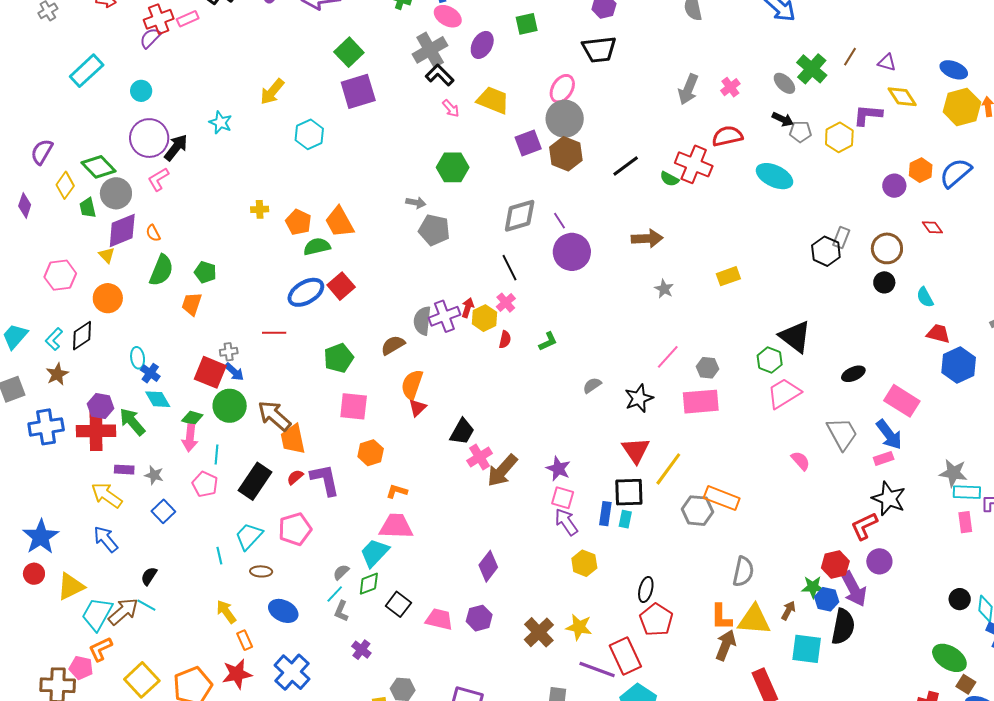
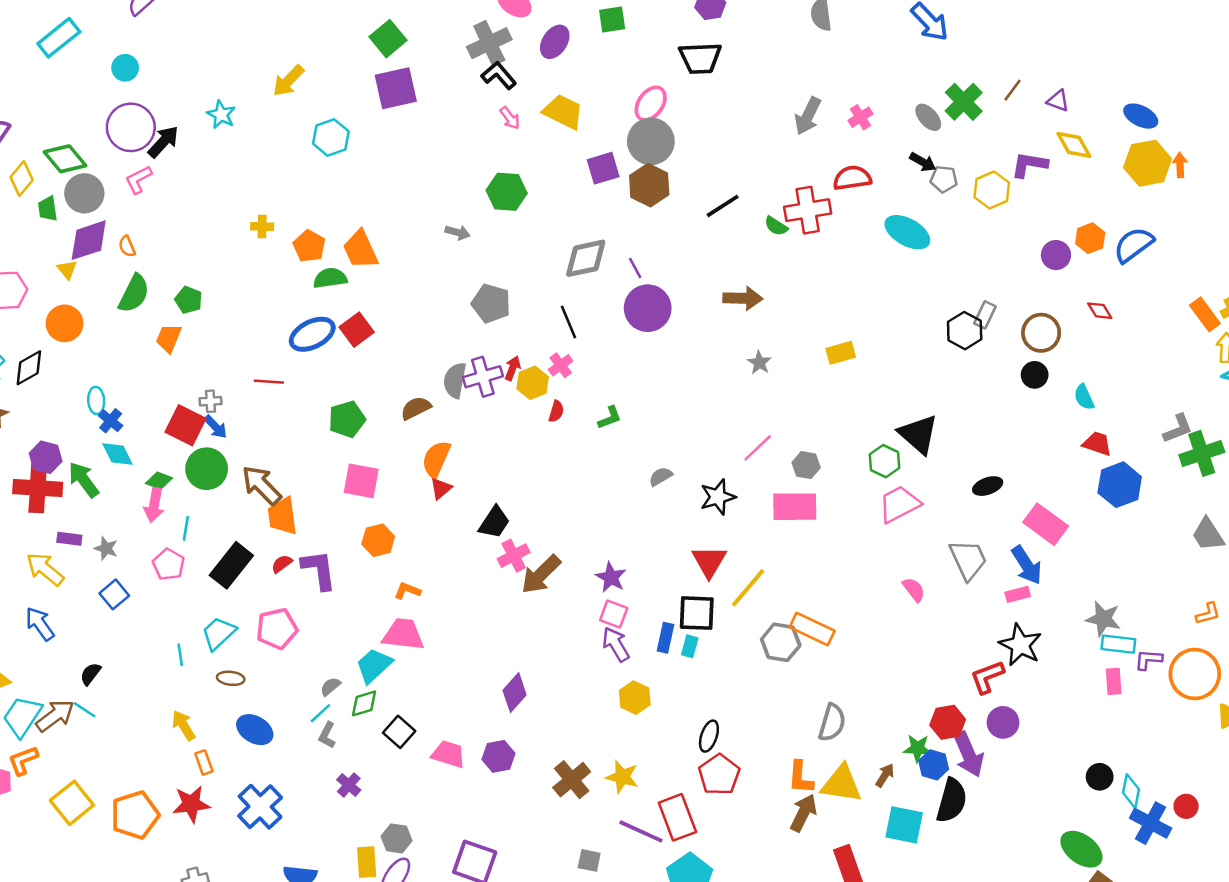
red cross: (694, 164) -> (808, 210), turned -36
gray pentagon: (434, 230) -> (491, 303), moved

